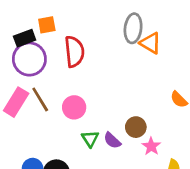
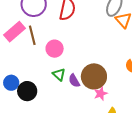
brown circle: (136, 127) -> (94, 76), size x1.6
green triangle: (90, 139) -> (59, 74), turned -32

